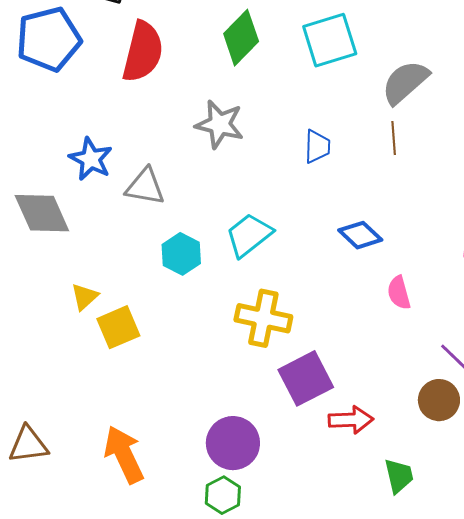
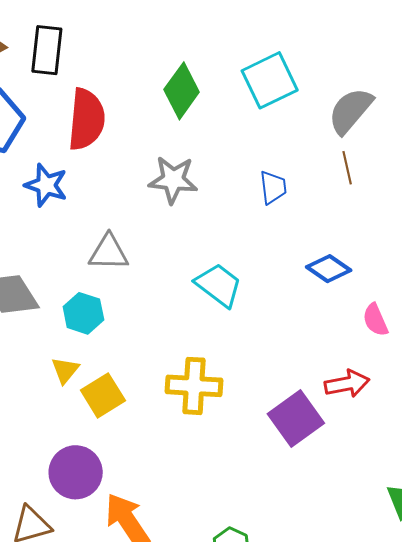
blue star: (91, 159) -> (46, 185), moved
cyan trapezoid: (249, 235) -> (219, 285), turned 84
cyan hexagon: (181, 254) -> (83, 313), moved
yellow cross: (263, 318) -> (194, 386), moved
red arrow: (351, 420) -> (347, 384), moved
purple circle: (233, 443) -> (76, 472), moved

